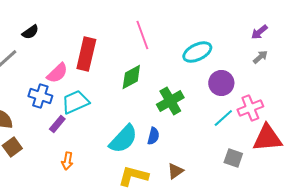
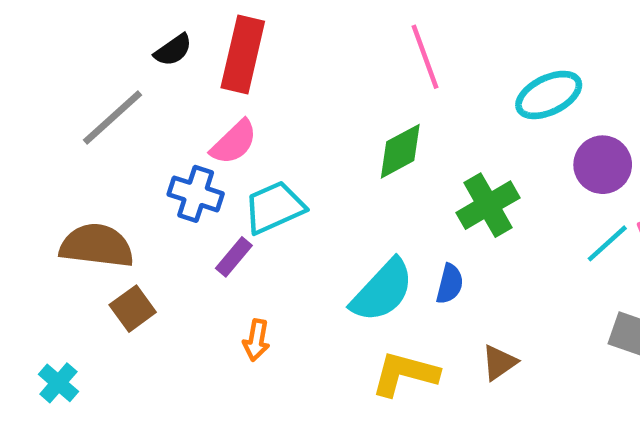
red rectangle: (86, 54) -> (243, 54), moved

